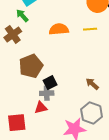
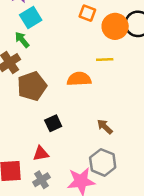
orange semicircle: (59, 29) -> (79, 79), moved
brown pentagon: (31, 66) -> (32, 86), moved
gray cross: (47, 93) -> (41, 180), moved, turned -32

